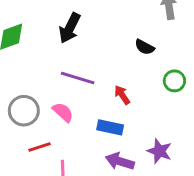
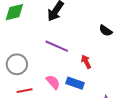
pink semicircle: (63, 112) -> (53, 82), moved

